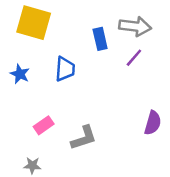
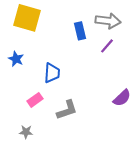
blue trapezoid: (65, 69) -> (52, 73), moved
purple semicircle: (153, 123) -> (122, 98), turned 30

